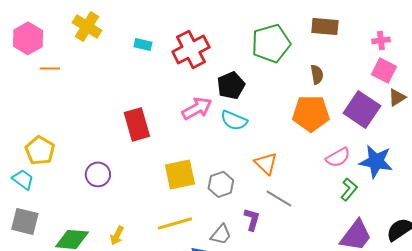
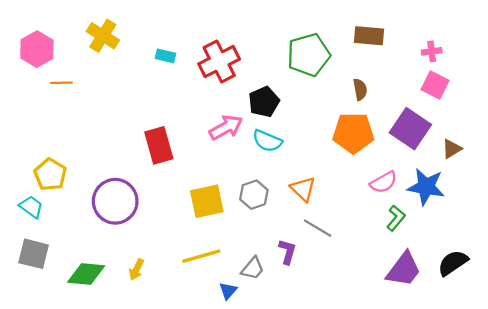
brown triangle: (397, 97) -> (452, 149), moved
purple circle: (98, 174) -> (115, 201), size x1.6
gray hexagon: (221, 184) -> (254, 195), moved

